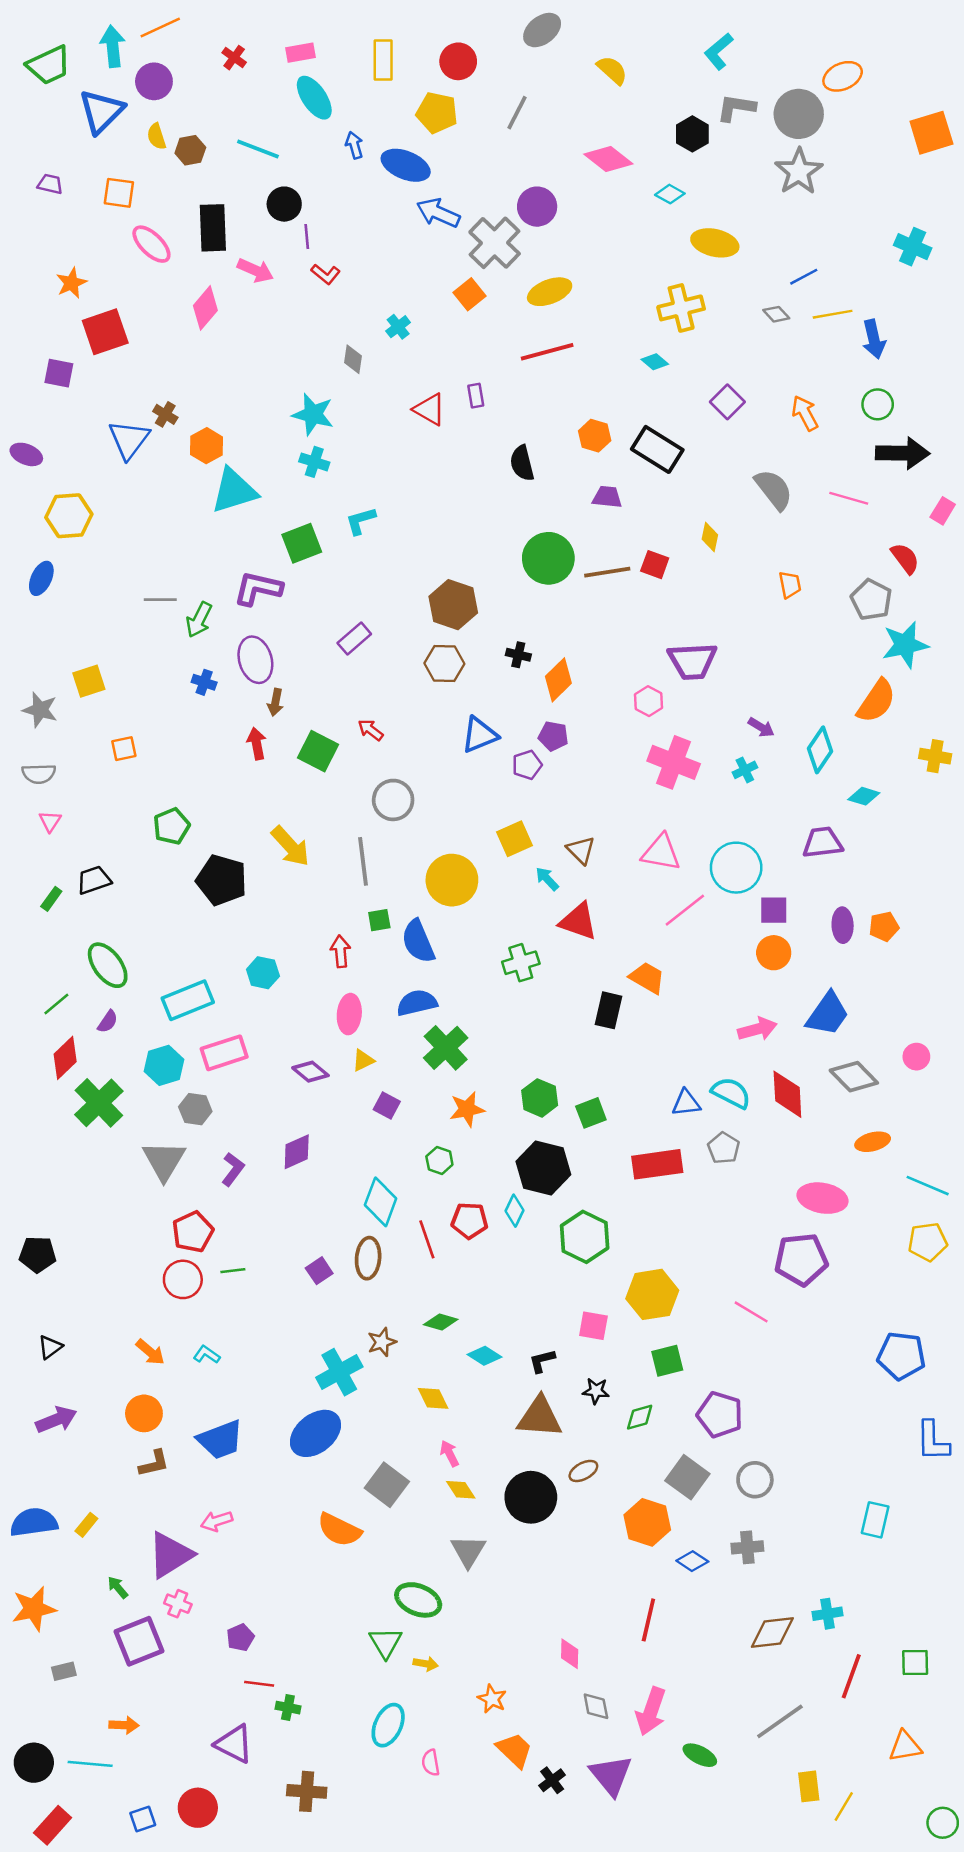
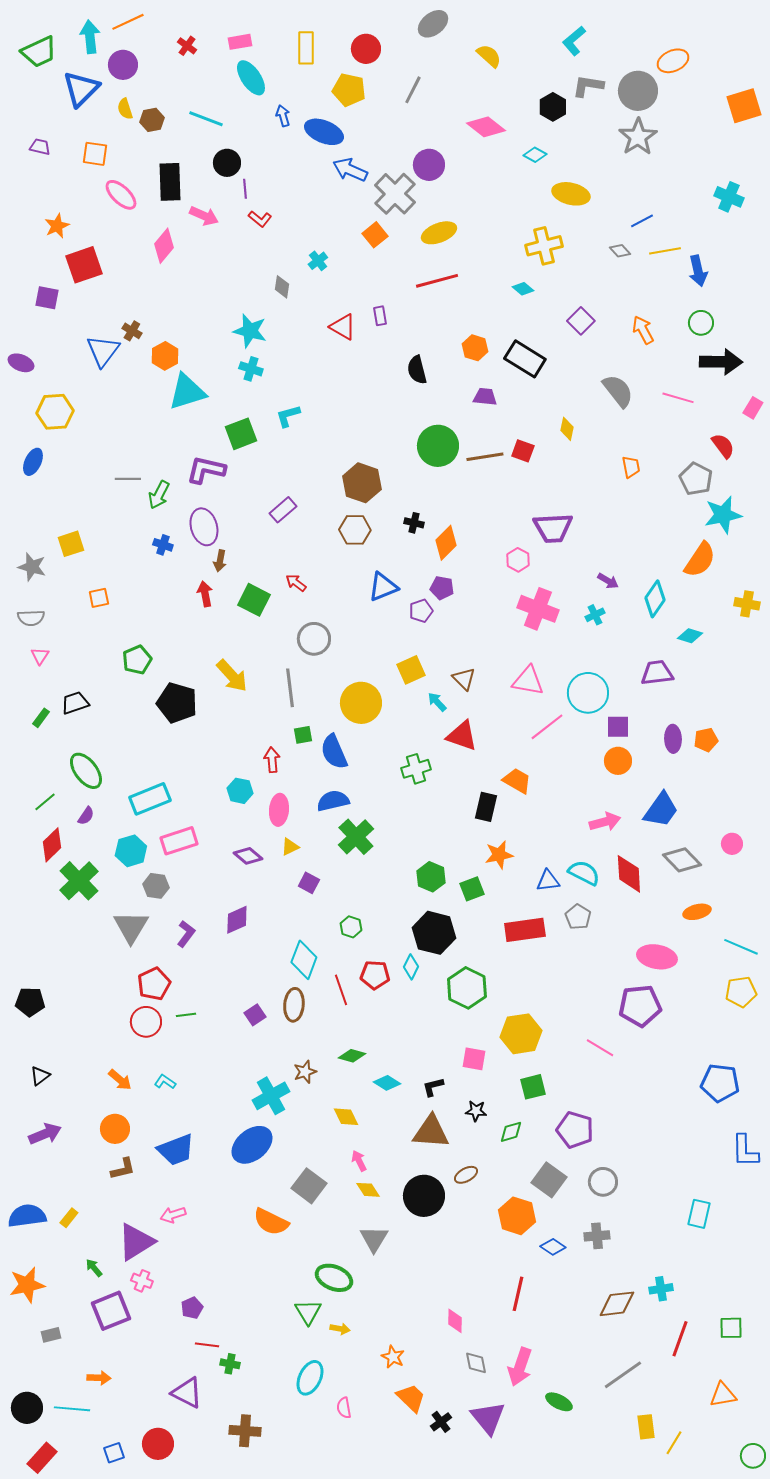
cyan hexagon: (263, 973) -> (240, 791), moved
orange star: (467, 1109) -> (499, 855), moved

